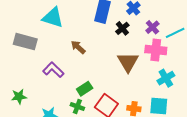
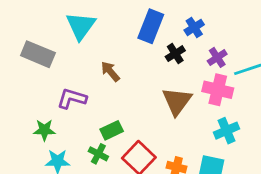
cyan triangle: (53, 18) -> (81, 26), turned 40
purple L-shape: (53, 70) -> (72, 98), turned -35
green star: (19, 97) -> (44, 130), moved

